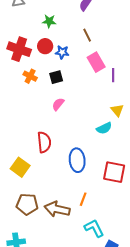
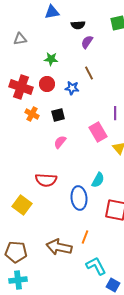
blue star: (62, 52) -> (72, 88), moved
pink rectangle: (96, 62) -> (98, 132), moved
cyan semicircle: (104, 128) -> (98, 180), moved, turned -35
red semicircle: (44, 142) -> (46, 180), turned 100
brown pentagon: (27, 204) -> (16, 252), moved

